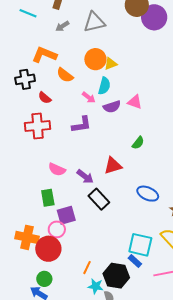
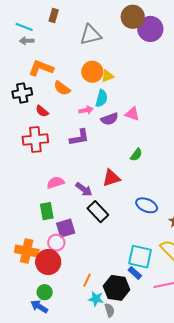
gray arrow: (62, 26) -> (27, 41), moved, turned 32
pink arrow: (89, 97) -> (86, 110), turned -48
pink semicircle: (57, 169) -> (55, 183), turned 138

